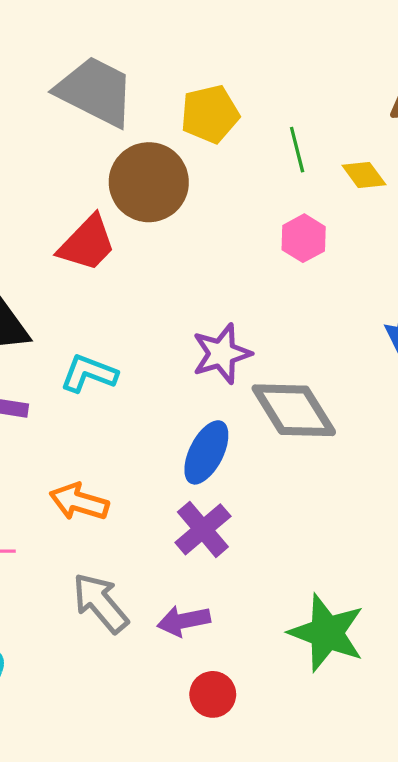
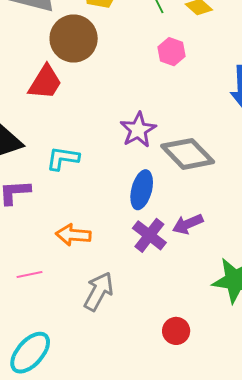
gray arrow: (101, 603) -> (99, 291), turned 81
purple arrow: (184, 621) -> (188, 224), moved

